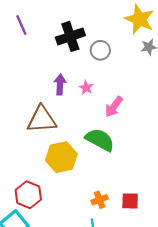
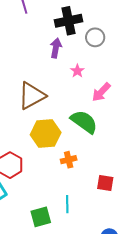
purple arrow: (60, 84) -> (56, 48), moved
brown triangle: (42, 120) -> (32, 96), turned -32
orange cross: (100, 200) -> (69, 160), moved

